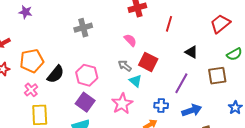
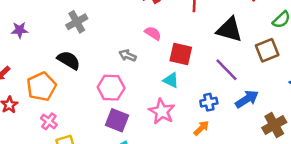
gray cross: (83, 28) -> (77, 22), moved
black triangle: (191, 52) -> (229, 30), size x1.6
gray arrow: (125, 66) -> (128, 55), moved
black semicircle: (56, 74) -> (69, 60), moved, turned -84
purple line: (181, 83) -> (226, 70), turned -60

